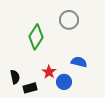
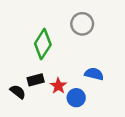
black semicircle: (15, 77) -> (18, 92), turned -40
black rectangle: (30, 88) -> (36, 80), moved

